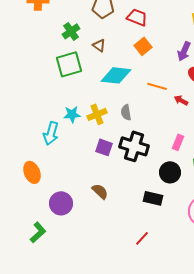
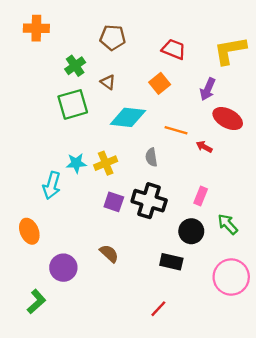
red trapezoid: (137, 17) -> (174, 49), moved
gray semicircle: (126, 112) -> (151, 157), moved

